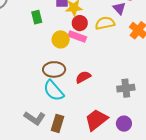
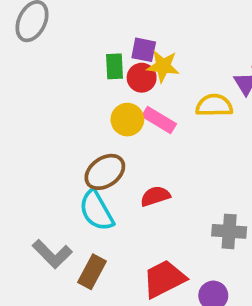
green rectangle: (37, 17) -> (114, 66), moved
red circle: (80, 23) -> (142, 78), moved
brown ellipse: (54, 69) -> (105, 172), turned -45

